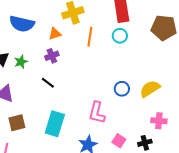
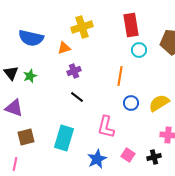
cyan circle: (120, 36) -> (139, 50), moved
orange line: (90, 37) -> (120, 76), moved
purple cross: (52, 56) -> (74, 71), moved
black line: (48, 83) -> (77, 97), moved

